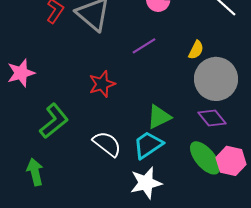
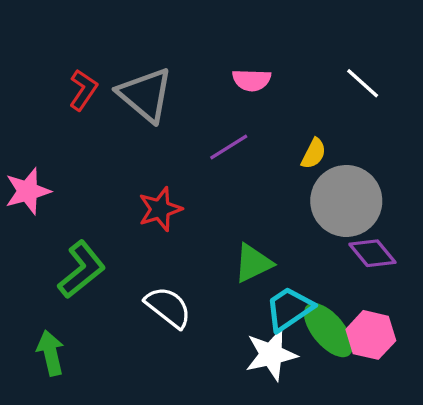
purple diamond: (212, 118) -> (372, 253), moved
cyan trapezoid: (148, 145) -> (289, 309), moved
white star: (146, 183) -> (271, 355), moved

